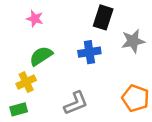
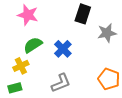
pink star: (35, 19) -> (28, 15), size x1.5
blue cross: (89, 52) -> (63, 49), moved, turned -36

